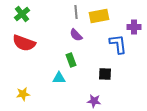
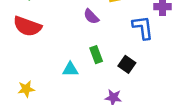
green rectangle: (71, 60) -> (96, 55), moved
black square: (105, 74) -> (127, 64), turned 32

